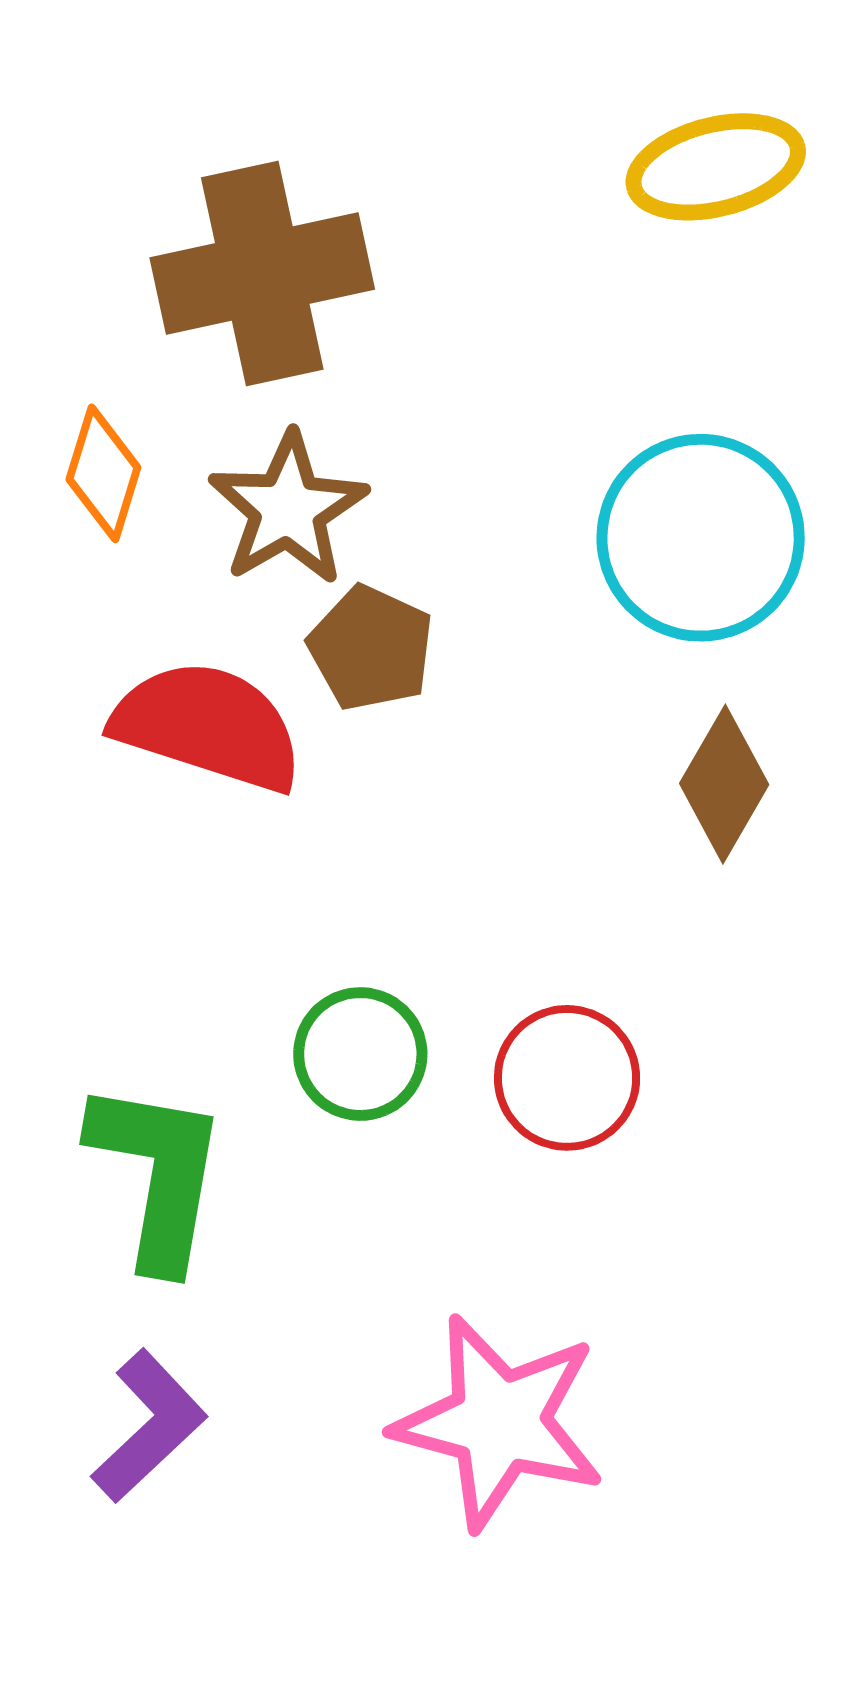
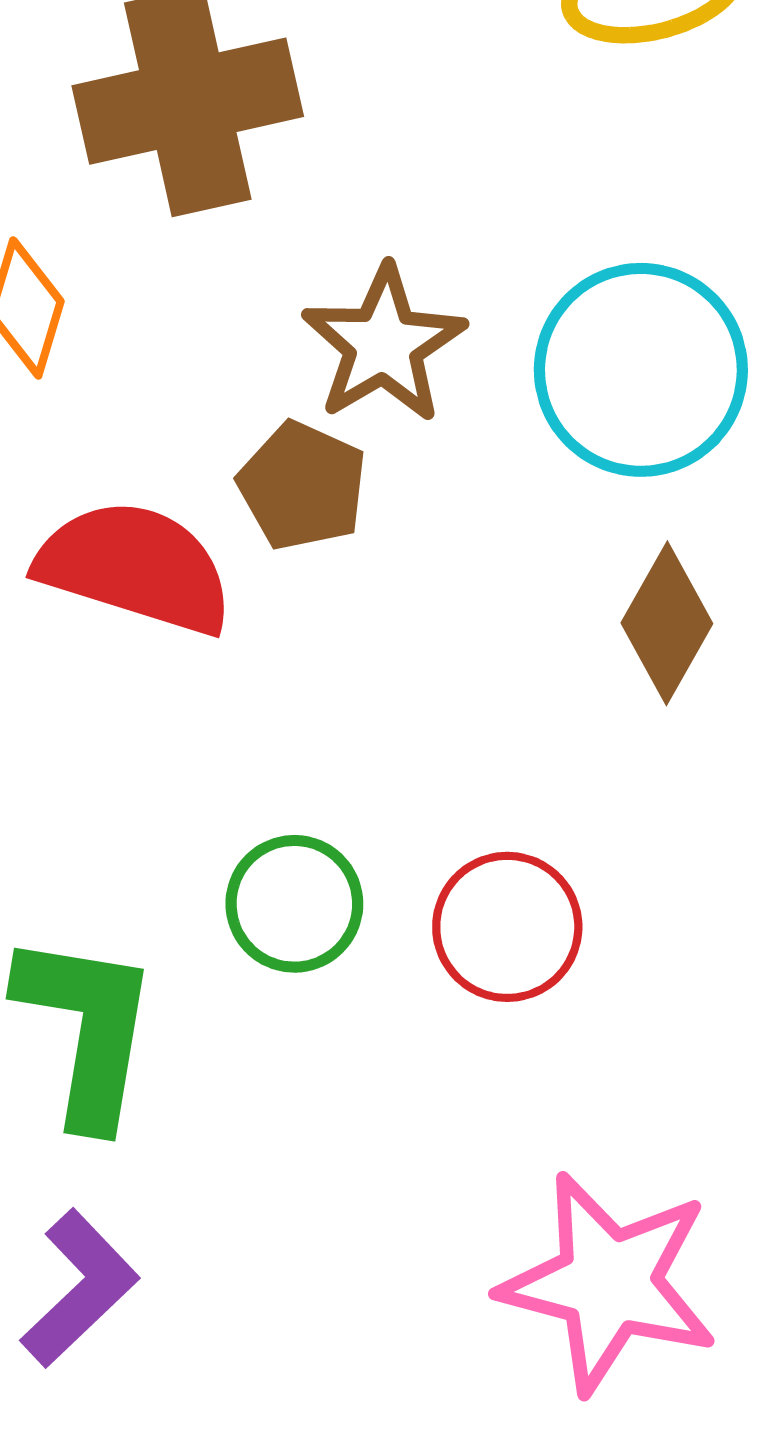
brown star: (288, 509) -> (384, 344), moved
pink star: (499, 1422) -> (609, 1283), moved

